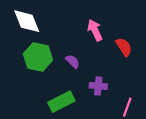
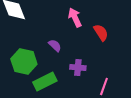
green hexagon: (38, 57) -> (24, 62), moved

